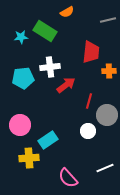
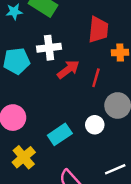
red line: (89, 101) -> (96, 78), moved
cyan rectangle: (48, 140) -> (60, 134), moved
yellow cross: (29, 158) -> (24, 157), turned -36

